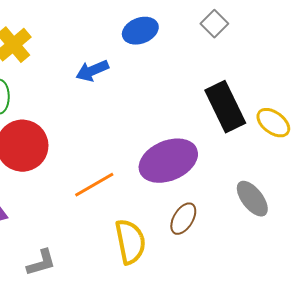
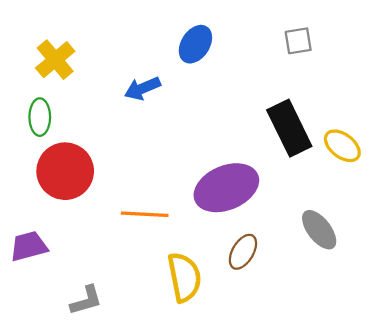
gray square: (214, 24) -> (298, 41), moved, turned 36
blue ellipse: (140, 31) -> (195, 44), turned -36
orange line: (94, 185) -> (145, 214), turned 33

